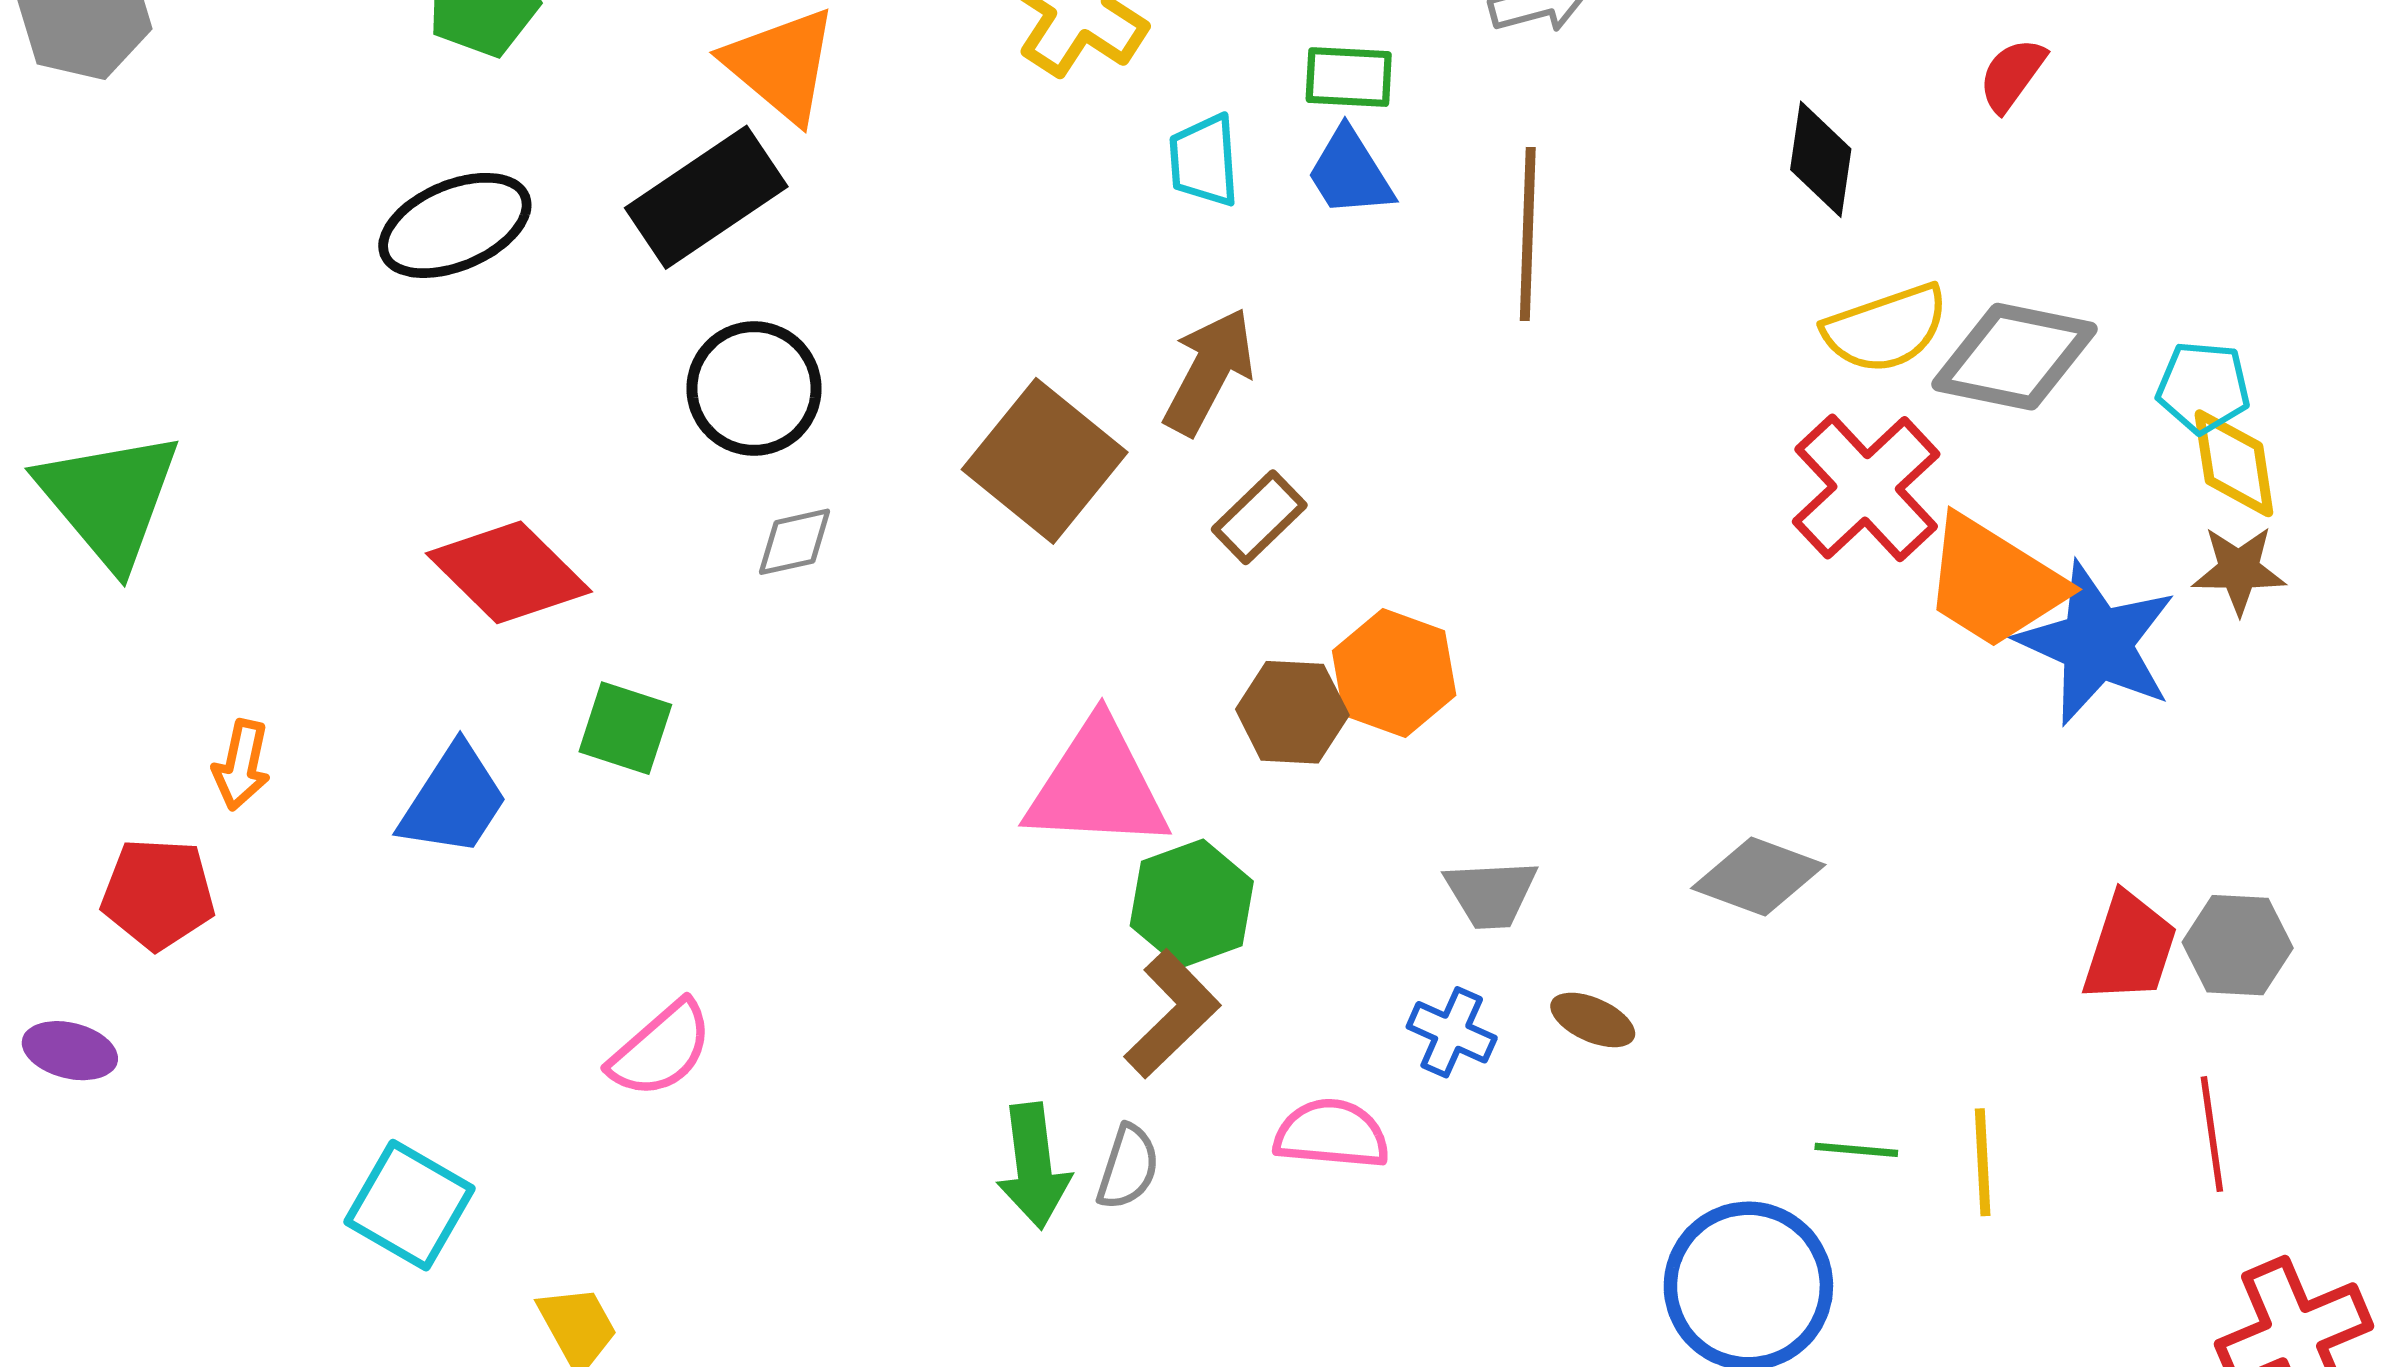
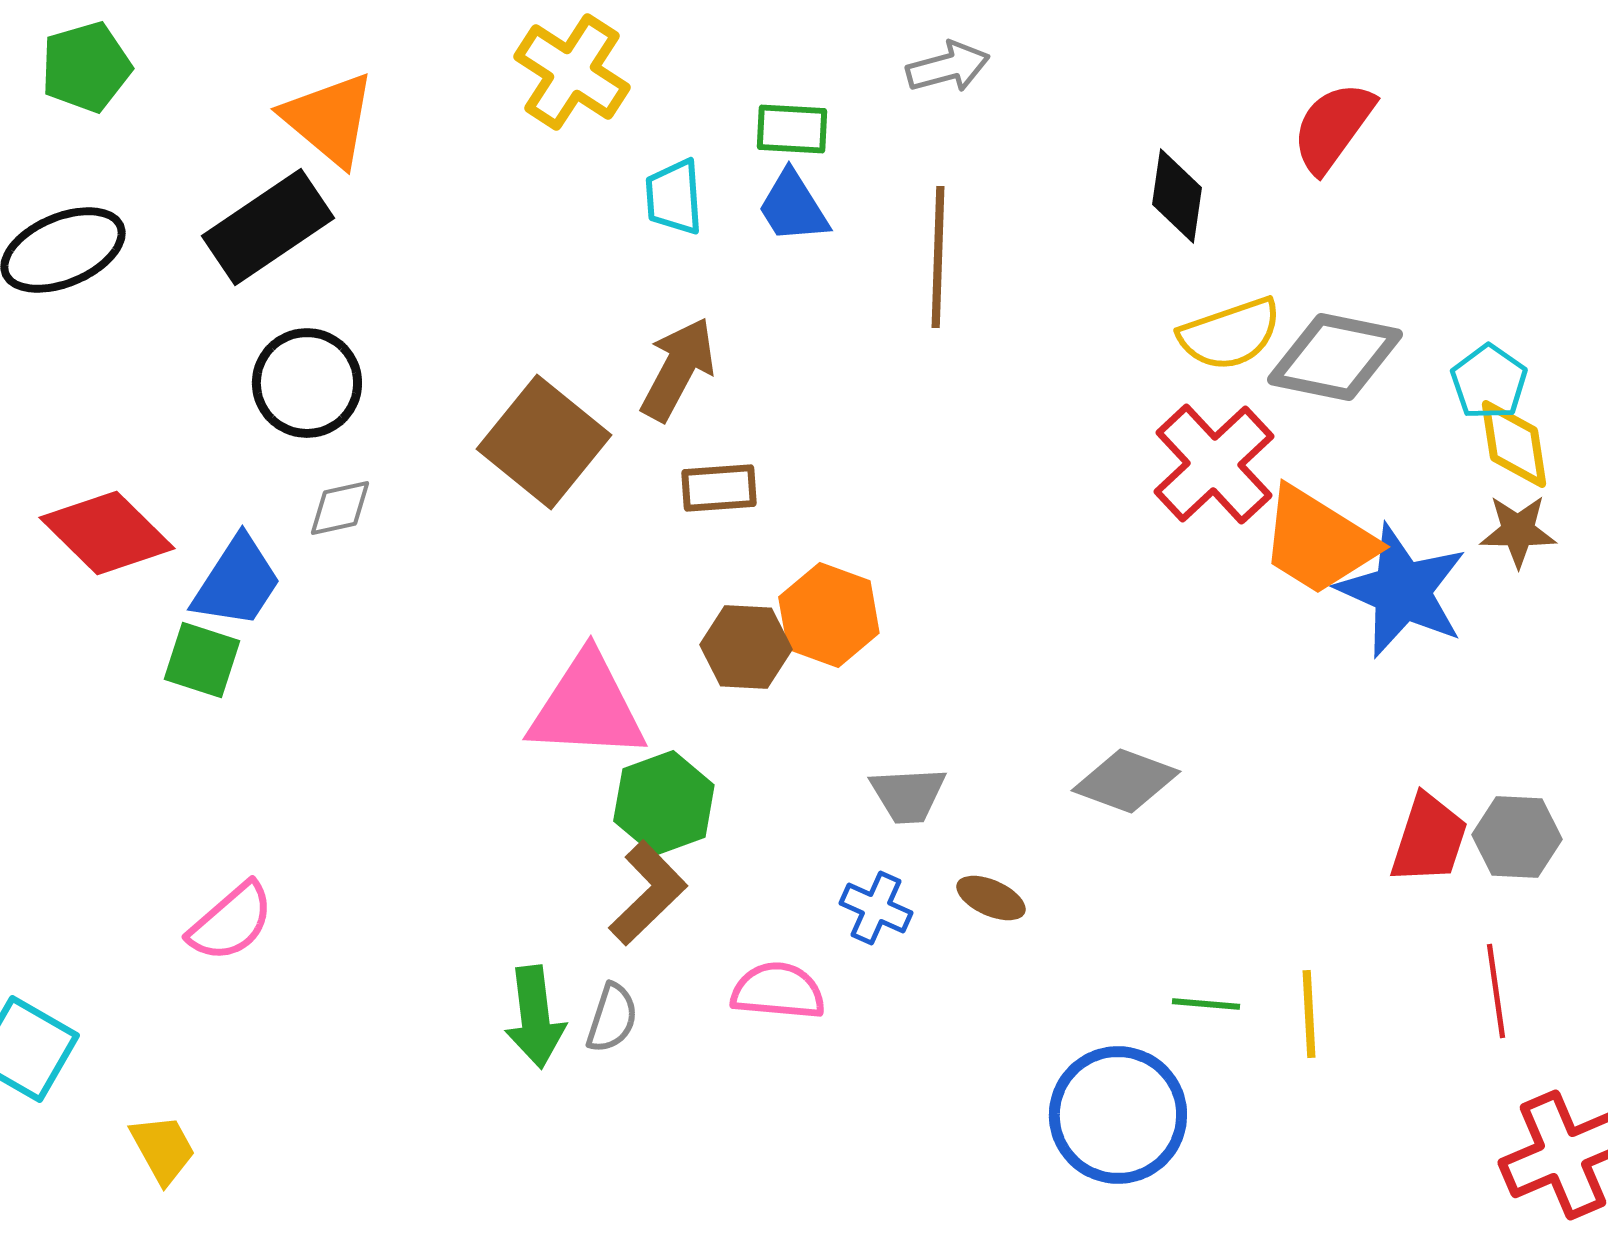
red semicircle: (2012, 75) -> (1333, 127), size x1.5
cyan pentagon: (2203, 387) -> (1489, 382), turned 30
brown rectangle: (1259, 517) -> (719, 488), turned 40
blue trapezoid: (454, 801) -> (237, 582), moved

